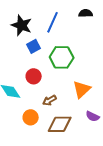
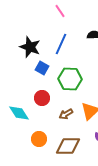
blue square: (34, 46) -> (42, 68), turned -32
brown arrow: (50, 100) -> (66, 114), moved

